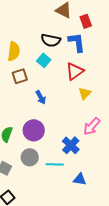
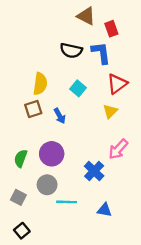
yellow semicircle: (14, 51) -> (40, 84), moved
cyan square: (44, 60) -> (78, 88), moved
red triangle: (75, 71) -> (117, 84), moved
brown square: (20, 76) -> (33, 109), moved
cyan line: (55, 164) -> (67, 202), moved

